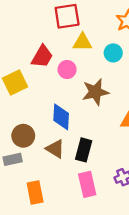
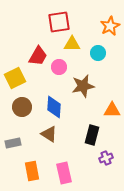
brown circle: (23, 136) -> (22, 107), moved
black rectangle: (84, 150) -> (92, 135), moved
pink rectangle: (87, 184) -> (64, 173), moved

